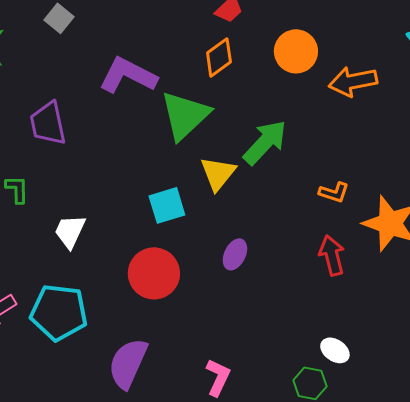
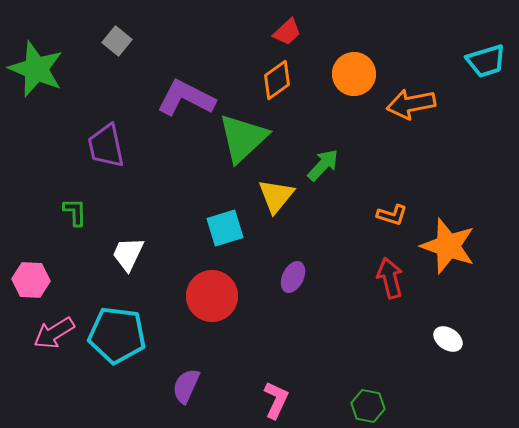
green arrow: (265, 142) -> (323, 165), size x0.7
white ellipse: (335, 350) -> (448, 339), moved
purple semicircle: (128, 363) -> (186, 386), size x0.7

